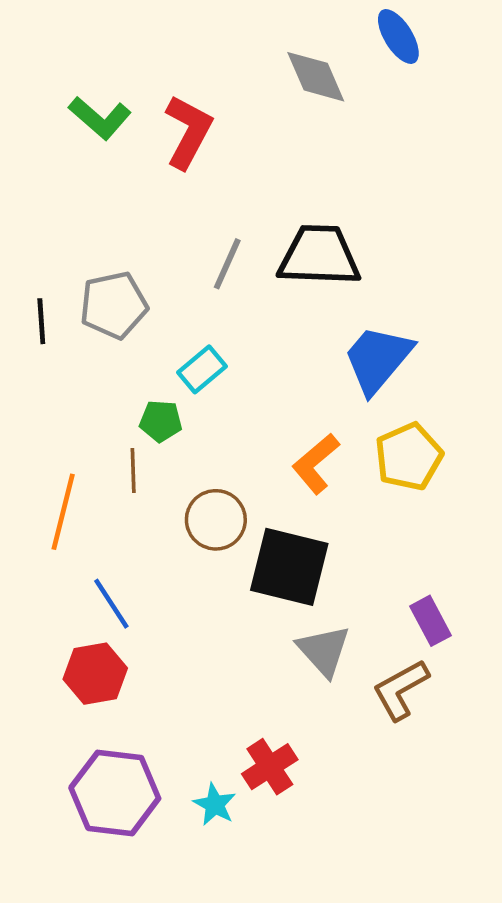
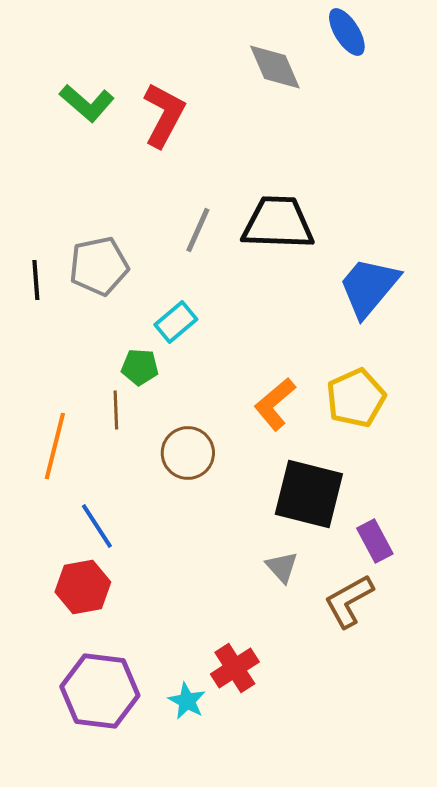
blue trapezoid: (378, 359) -> (369, 287), moved
black square: (289, 567) -> (309, 494), moved
gray triangle: (324, 651) -> (282, 567), size x0.7

